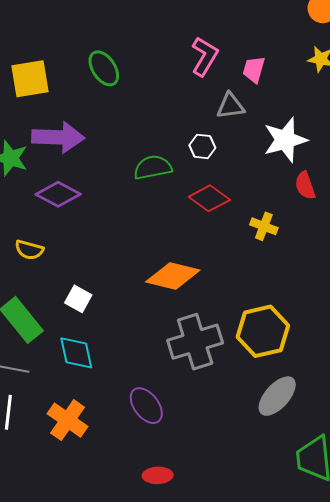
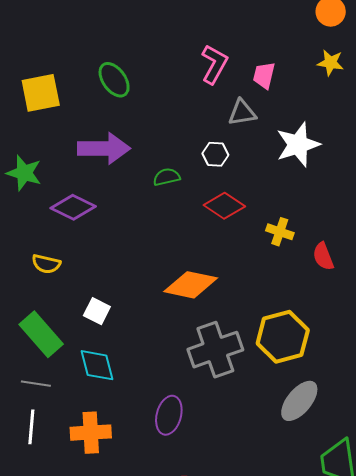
purple arrow: (58, 137) -> (104, 148), moved
green semicircle: (153, 167) -> (167, 177), size x0.7
red semicircle: (305, 185) -> (323, 256), moved
purple ellipse: (146, 406) -> (169, 415), turned 54
orange cross: (68, 420) -> (91, 433), turned -36

